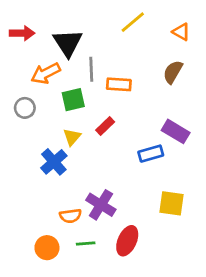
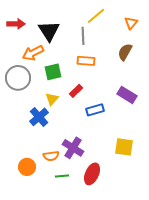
orange triangle: (181, 32) -> (131, 23), turned 40
gray line: (91, 69) -> (83, 36), moved
gray circle: (25, 108) -> (18, 78), size x1.6
blue rectangle: (151, 154) -> (95, 110), moved
orange circle: (47, 248) -> (27, 167), moved

